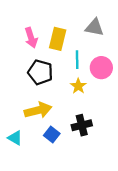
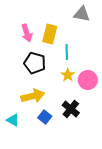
gray triangle: (94, 27) -> (82, 14), moved
pink circle: (101, 68) -> (88, 80), moved
black cross: (82, 125) -> (71, 109), turned -36

